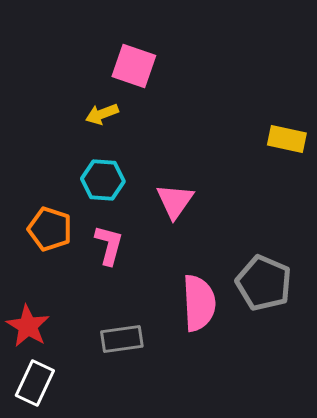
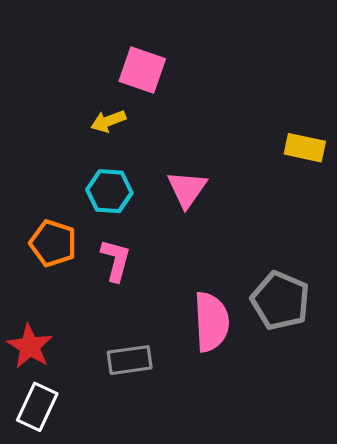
pink triangle: (175, 201) -> (187, 189), moved

